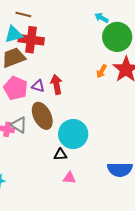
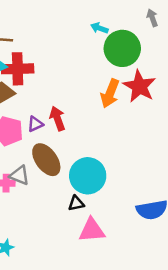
orange arrow: (102, 71) -> (110, 93), size x1.6
purple triangle: (38, 86) -> (35, 124), turned -32
pink triangle: (69, 178) -> (92, 230), size x1.6

